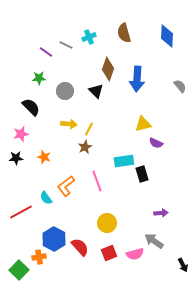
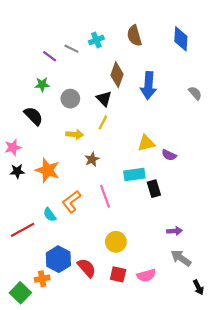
yellow triangle: (143, 124) -> (146, 143), moved
yellow line: (89, 129) -> (103, 122), moved
pink star: (21, 134) -> (13, 147), moved
orange star: (44, 157) -> (48, 170), size x1.6
gray arrow: (154, 241) -> (181, 258), moved
red square: (109, 253) -> (118, 274), turned 35

